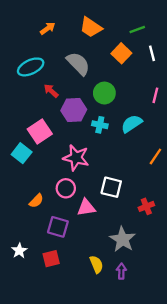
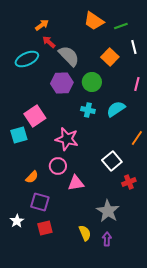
orange trapezoid: (91, 27) -> (94, 21), moved
orange square: (121, 53) -> (110, 57), moved
red arrow: (51, 91) -> (49, 42), moved
purple hexagon: (74, 110) -> (62, 83), moved
cyan square: (22, 153) -> (19, 135), turned 36
white square: (111, 187) -> (112, 161), moved, turned 36
purple square: (58, 227) -> (40, 202), moved

